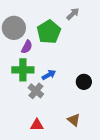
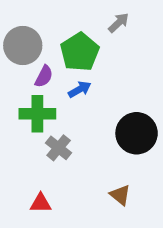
blue arrow: (49, 75) -> (80, 89), moved
black circle: (84, 82) -> (137, 133), size x1.6
red triangle: (37, 125) -> (41, 203), moved

